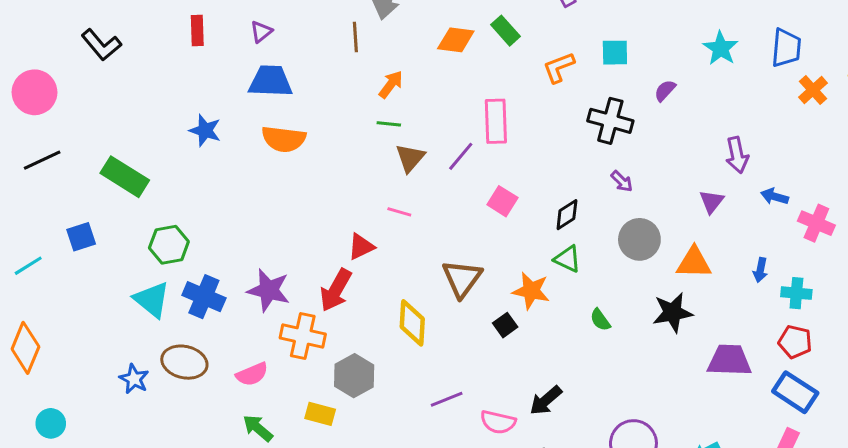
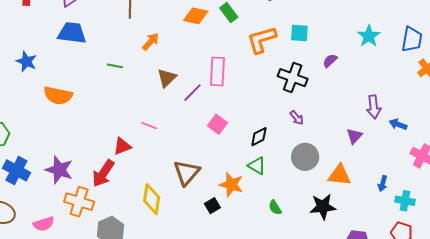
orange L-shape: (559, 67) -> (262, 40), size x1.4
green line: (389, 124) -> (115, 66), moved
orange semicircle: (284, 139) -> (58, 95), moved
brown triangle: (410, 158) -> (167, 78), moved
blue arrow: (775, 196) -> (398, 124), moved

